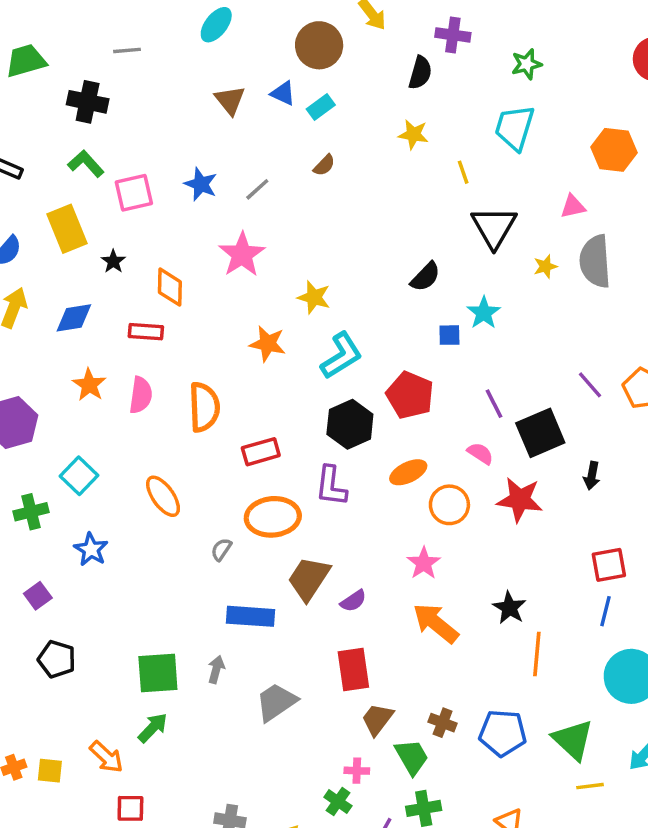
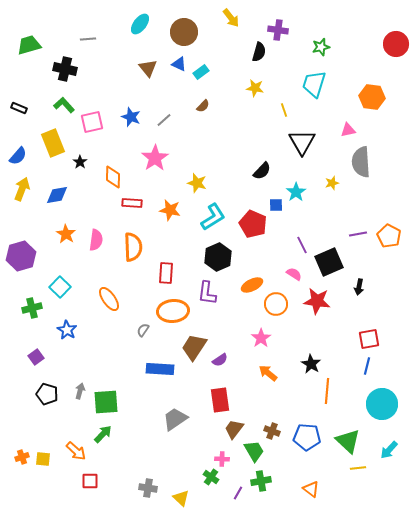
brown circle: (319, 45) -> (184, 32), moved
yellow star: (545, 266) -> (332, 183), moved
red rectangle: (146, 332) -> (132, 203), moved
purple line: (590, 385) -> (358, 234), turned -60
red pentagon: (410, 395) -> (253, 224), moved
red rectangle: (261, 452) -> (166, 273), turned -70
orange arrow: (436, 623) -> (268, 373), size x0.7
gray arrow: (216, 669) -> (80, 391), moved

